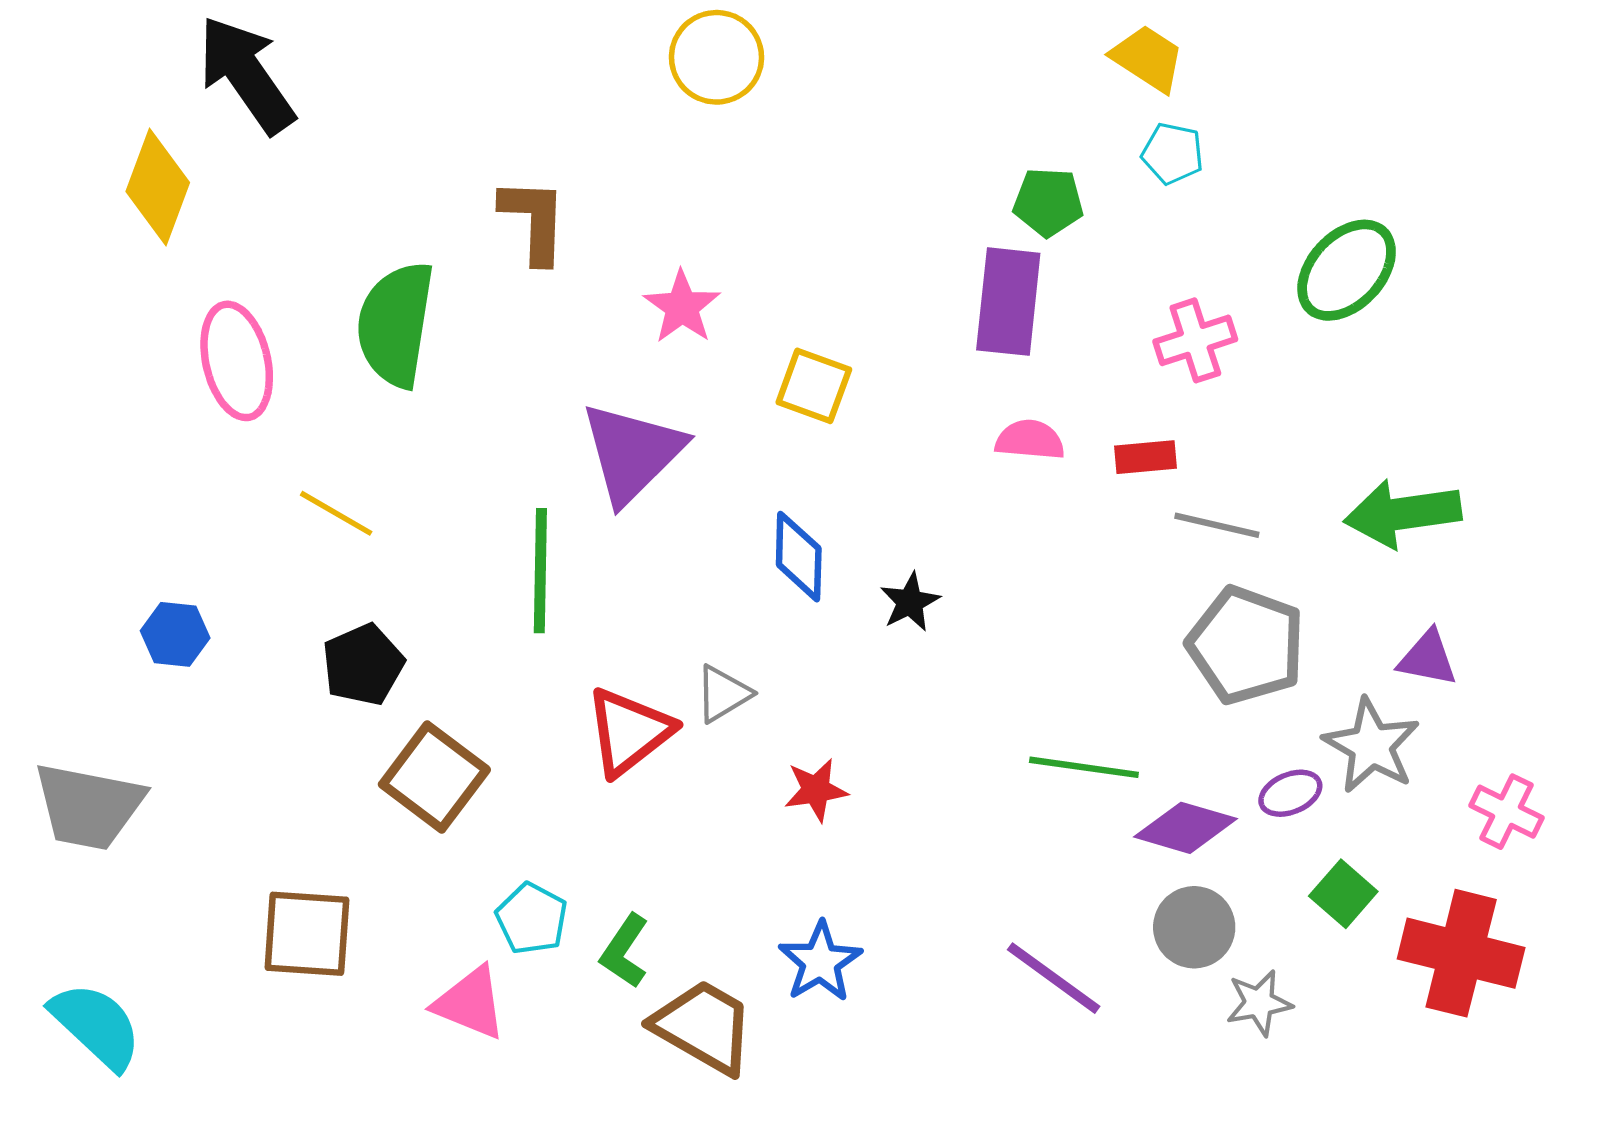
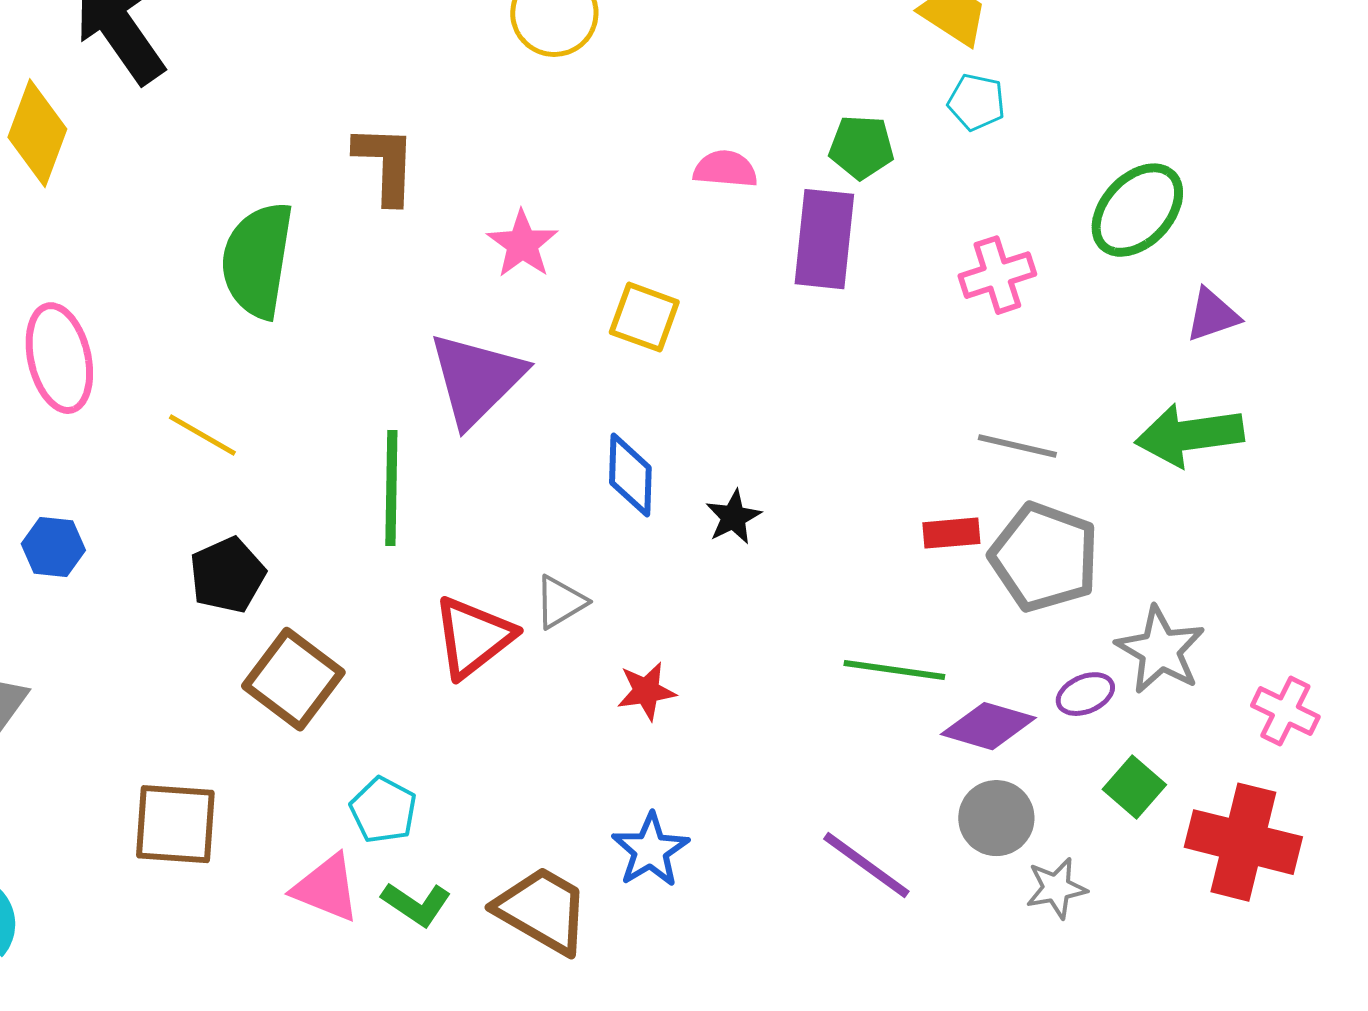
pink ellipse: (237, 361) -> (59, 358), moved
pink semicircle: (1030, 440) -> (725, 169), moved
red rectangle: (1146, 457) -> (951, 533), moved
purple triangle: (1428, 658) -> (1212, 315), moved, turned -30
green L-shape: (625, 951) -> (416, 904), moved, turned -90

